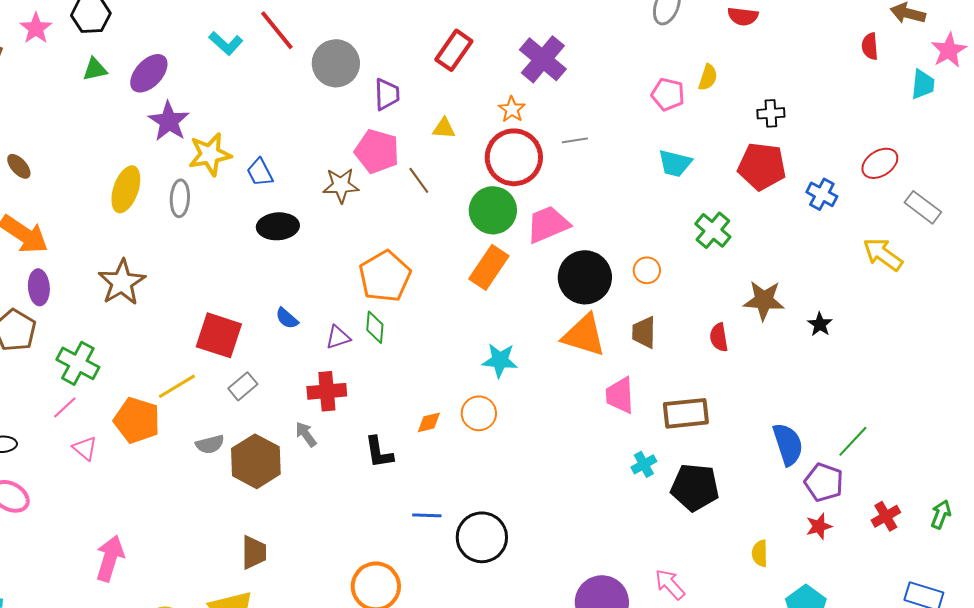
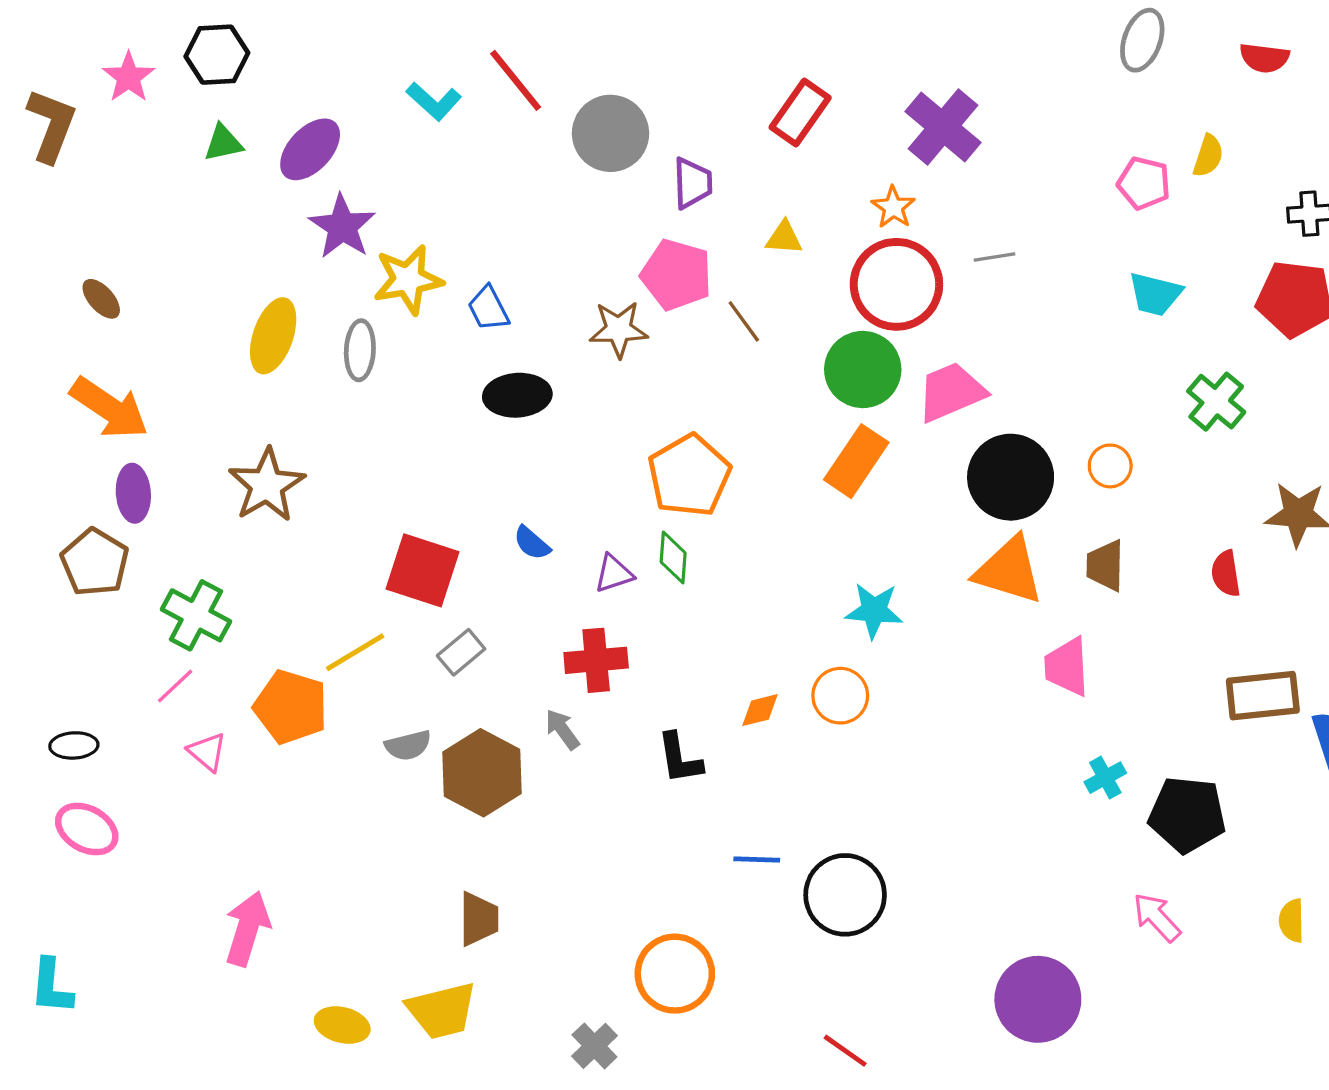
brown rectangle: (686, 413) -> (1263, 696), moved
pink arrow: (670, 584) -> (1157, 917), moved

